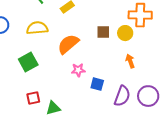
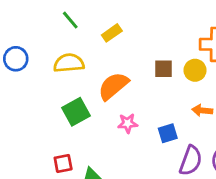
orange arrow: (130, 61) -> (202, 110), turned -64
green square: (28, 62) -> (76, 112), moved
blue square: (97, 84) -> (168, 133), moved, turned -32

